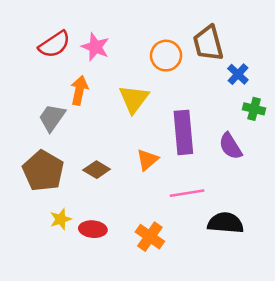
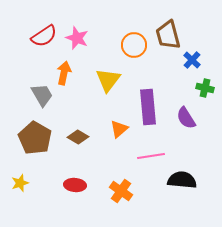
gray trapezoid: (52, 118) -> (42, 95), turned 115
yellow star: (61, 219) -> (20, 183), moved

